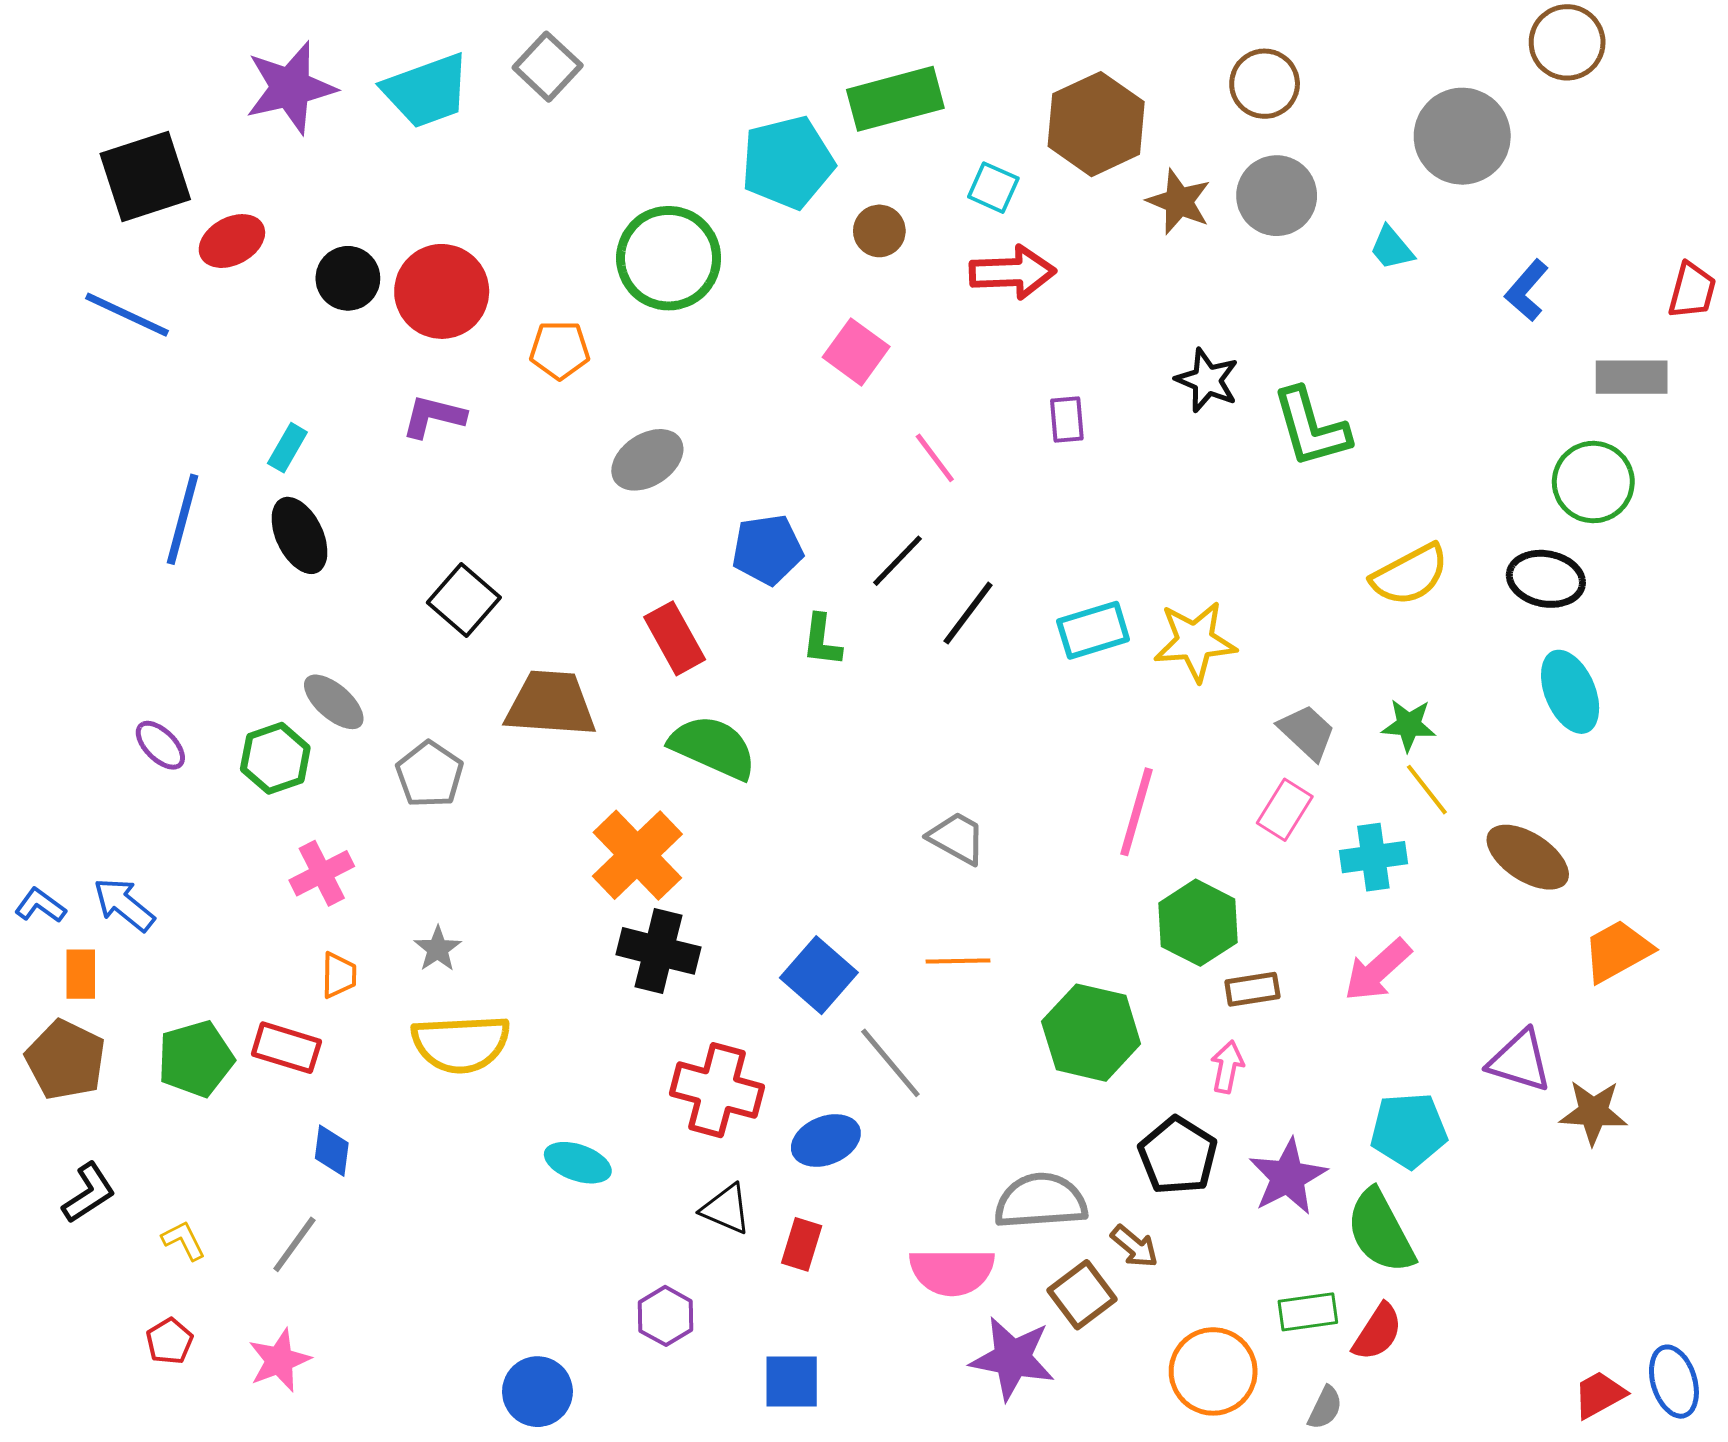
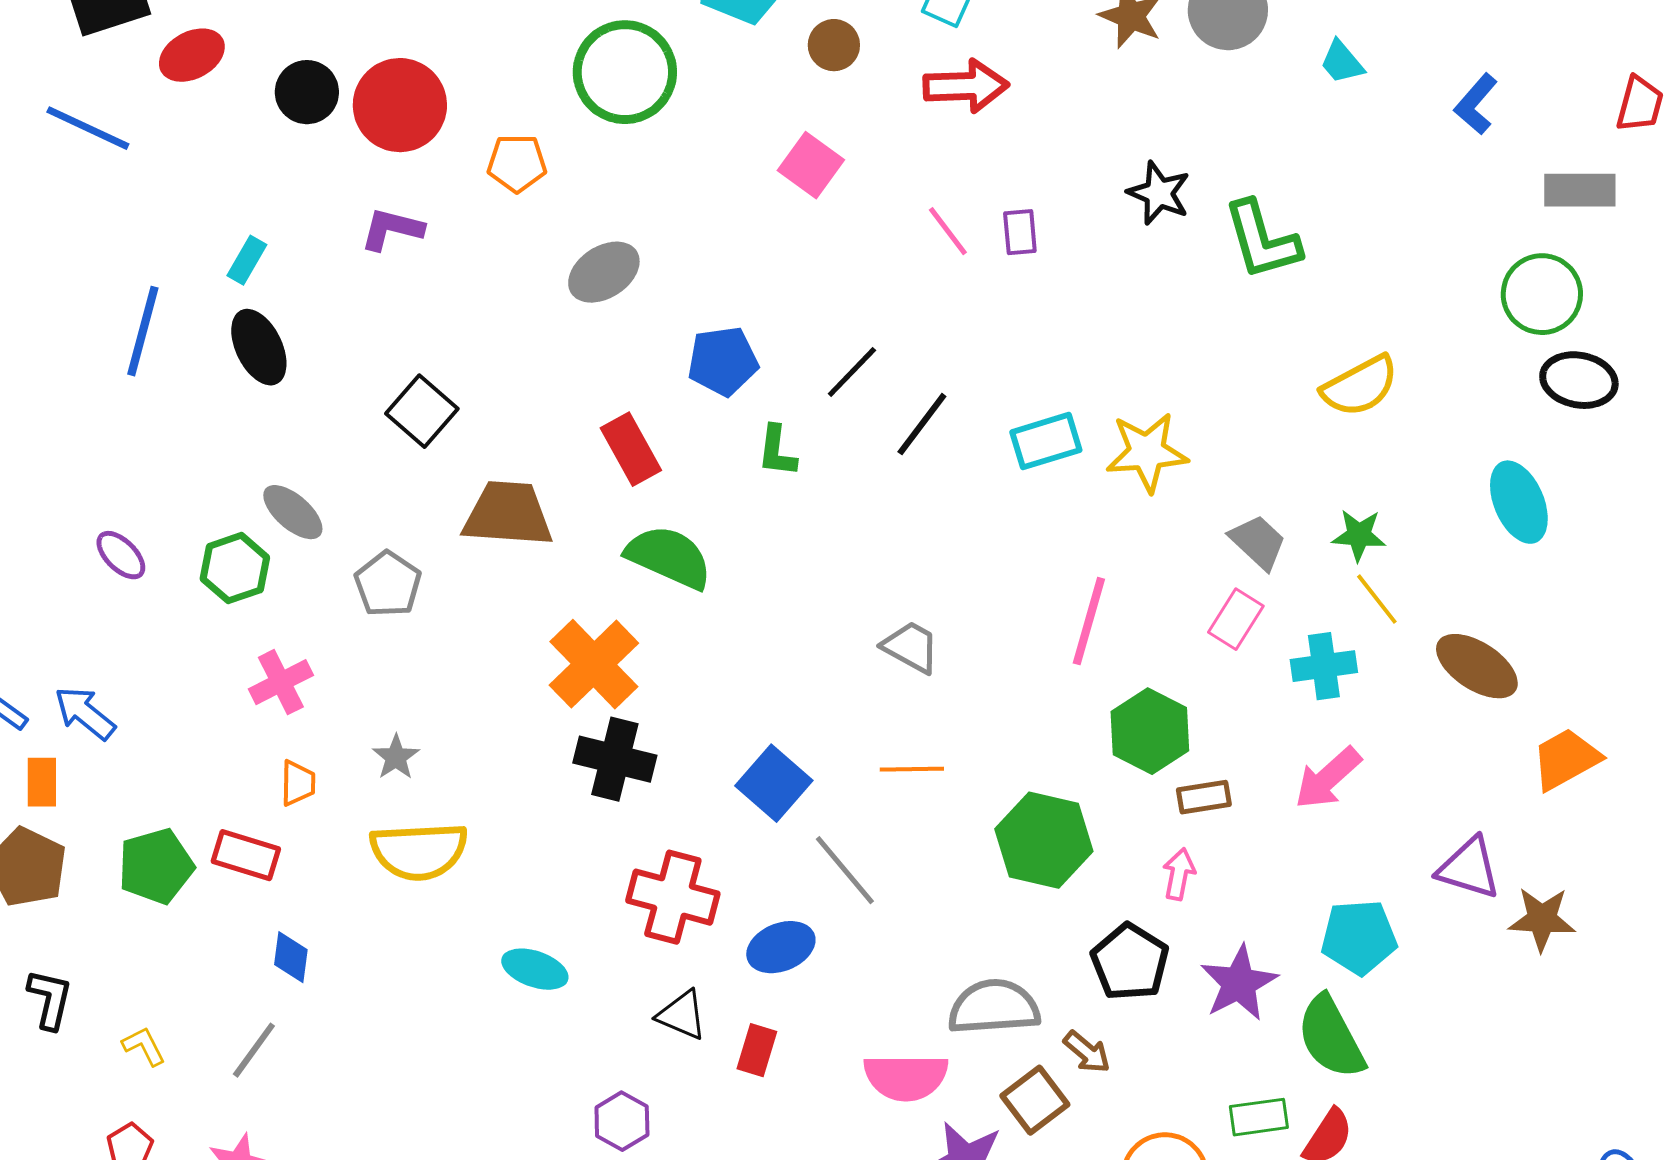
pink line: (935, 458) -> (948, 231), moved
black ellipse: (1546, 579) -> (1579, 380), moved
black L-shape: (89, 1193) -> (50, 999), turned -44

